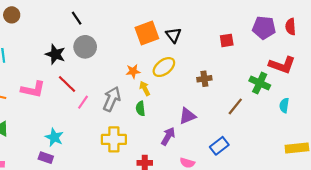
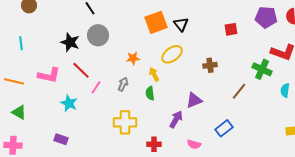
orange star: (133, 71) -> (133, 58), moved
gray arrow: (112, 99) -> (123, 84), size x0.6
cyan star: (54, 137) -> (69, 103), moved

